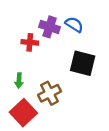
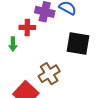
green arrow: (19, 80) -> (13, 44), moved

